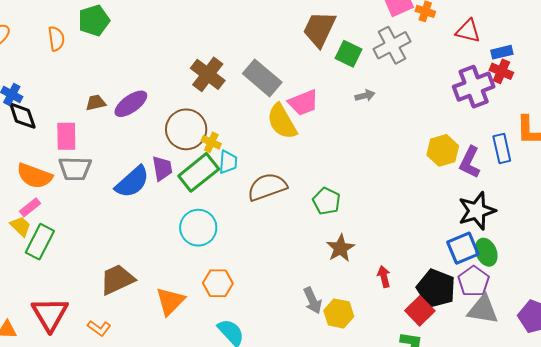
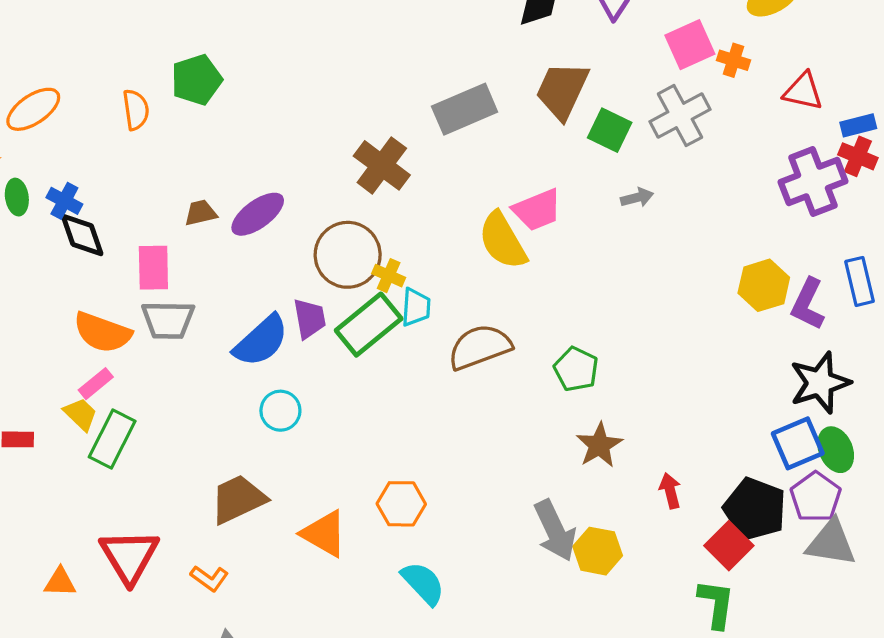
gray rectangle: (262, 78) -> (465, 109), moved, turned -63
cyan circle: (198, 228) -> (280, 411), moved, size x0.7
orange triangle: (170, 301) -> (324, 534), turned -44
gray arrow: (313, 301) -> (555, 531), size x1.4

